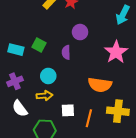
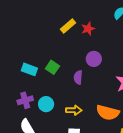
cyan circle: (48, 76) -> (46, 104), moved
yellow arrow: (44, 96) -> (74, 110), moved

